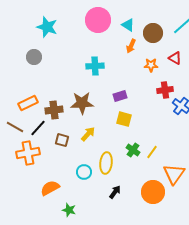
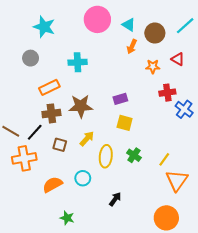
cyan cross: (95, 66) -> (78, 62), moved
orange rectangle: (28, 103) -> (49, 87), moved
yellow line: (152, 152) -> (164, 159), moved
yellow ellipse: (106, 163) -> (106, 156), moved
orange semicircle: (50, 188) -> (52, 184), moved
orange circle: (153, 192) -> (166, 218), moved

